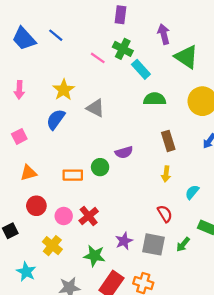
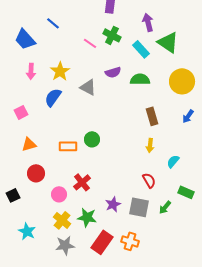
blue trapezoid: (24, 39) -> (25, 39), moved
cyan rectangle: (141, 69) -> (141, 49), moved
pink arrow: (19, 90) -> (31, 71), moved
purple semicircle: (124, 152) -> (113, 72), moved
pink circle: (64, 216) -> (59, 194), moved
yellow cross: (52, 246) -> (62, 220), moved

